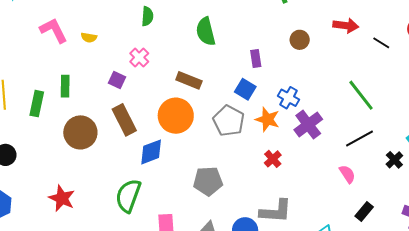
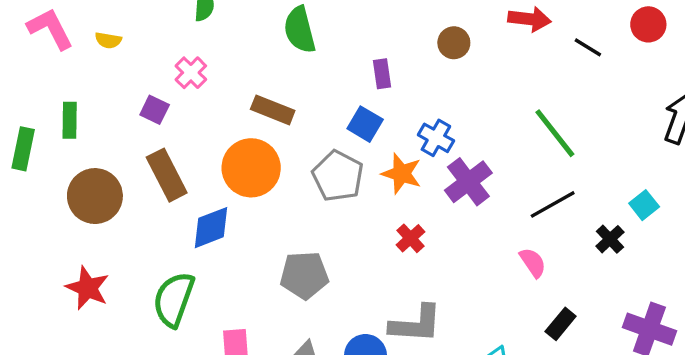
red star: (62, 198) -> (88, 288), moved

